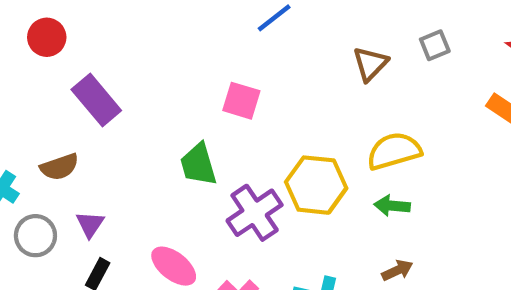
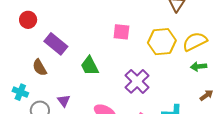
green trapezoid: (198, 164) -> (90, 66), moved
brown semicircle: (59, 167) -> (40, 67), moved, turned 90
yellow hexagon: (316, 185) -> (162, 42), moved

